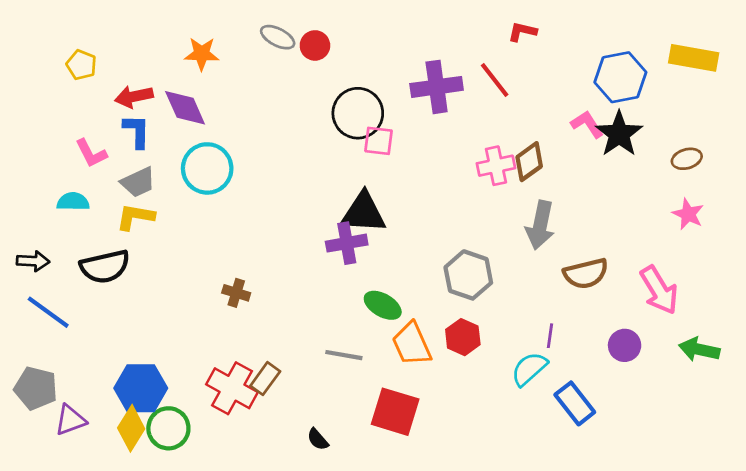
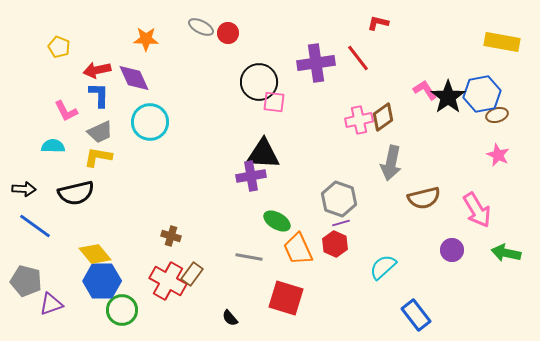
blue hexagon: (620, 77) -> (482, 94), moved
brown cross: (236, 293) -> (171, 236), moved
purple line: (550, 336) -> (341, 223), moved, turned 66
blue rectangle: (575, 403) -> (416, 315), moved
yellow diamond: (131, 428) -> (95, 254), moved, turned -72

